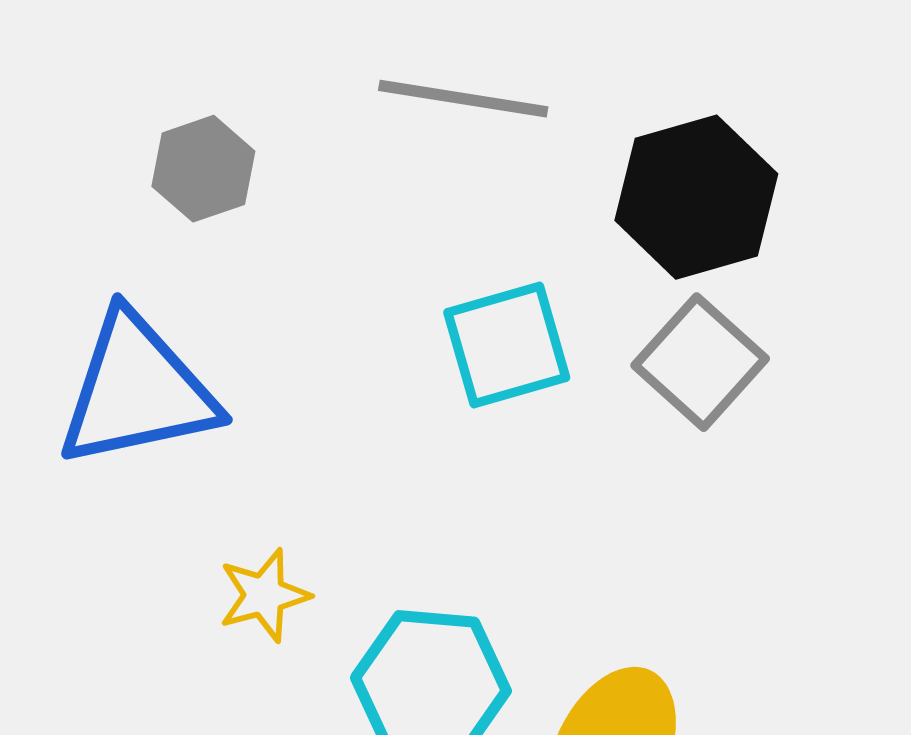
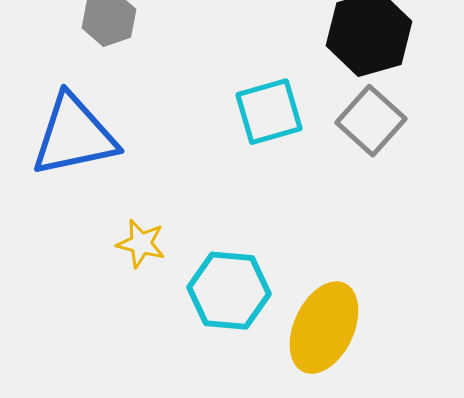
yellow star: (264, 595) -> (141, 244), turned 30

